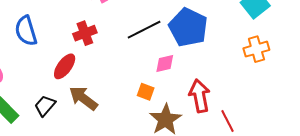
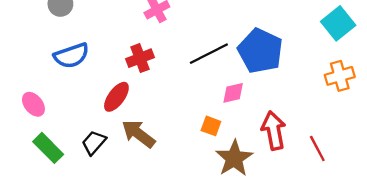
blue semicircle: (26, 31) -> (71, 56), turned -92
red line: (227, 121) -> (317, 148), moved

